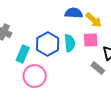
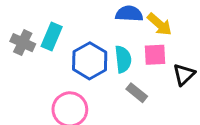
cyan rectangle: (23, 54) -> (52, 36), moved
gray rectangle: (98, 68) -> (137, 93), moved

